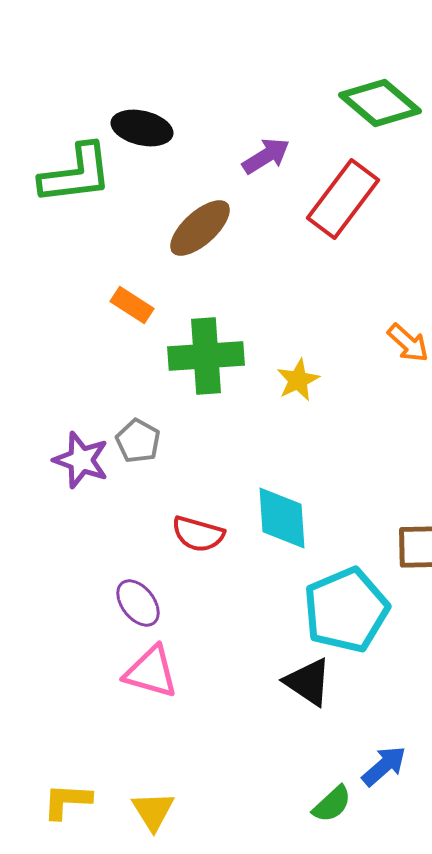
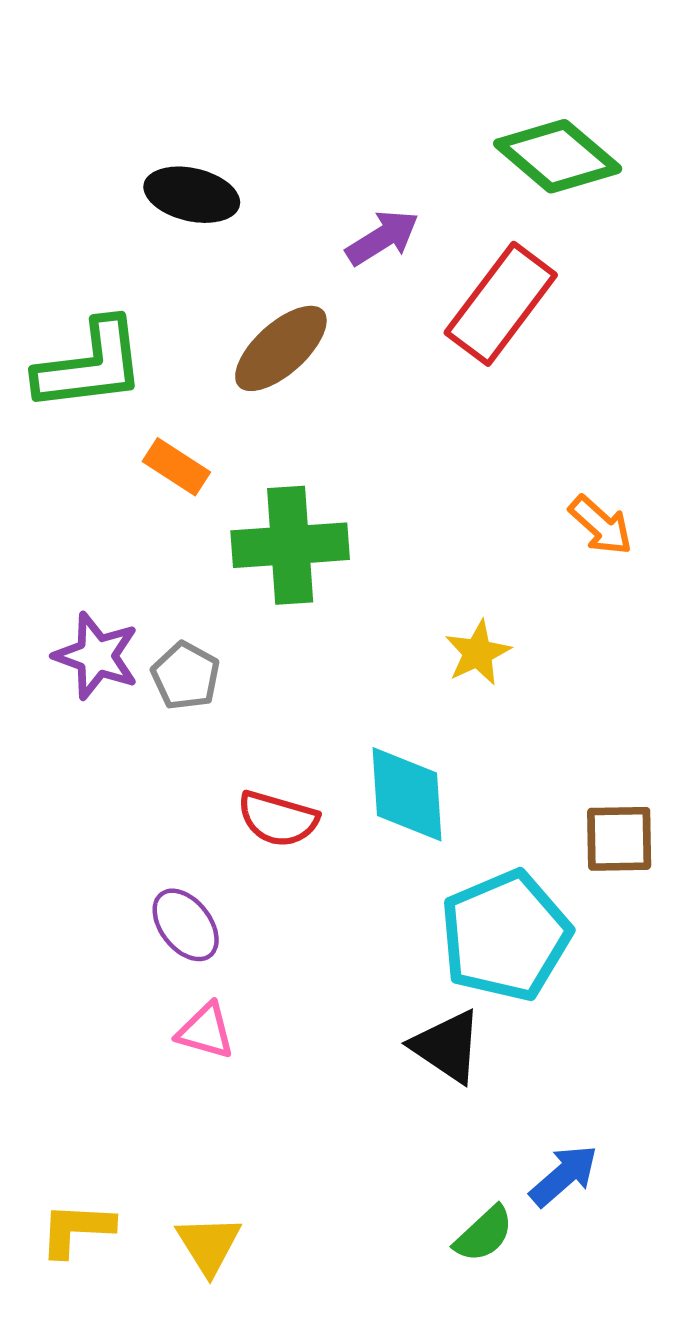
green L-shape: (76, 174) -> (90, 365), moved
yellow star: (298, 380) -> (478, 653), moved
purple star: (81, 460) -> (96, 656), moved
pink triangle: (151, 672) -> (206, 1031), size x0.7

